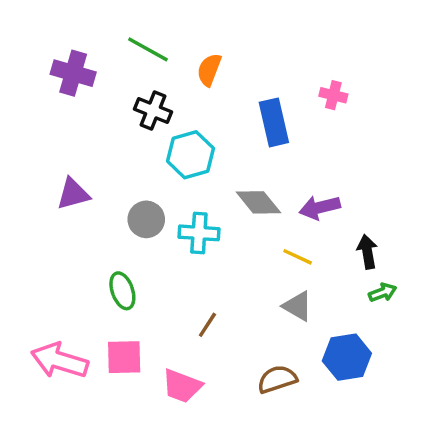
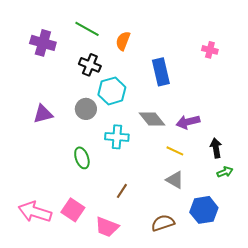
pink cross: (333, 95) -> (210, 50), moved
gray circle: (146, 219) -> (86, 109), moved
green ellipse: (122, 291) -> (82, 158), moved
pink square: (124, 357) -> (73, 210), turned 35

